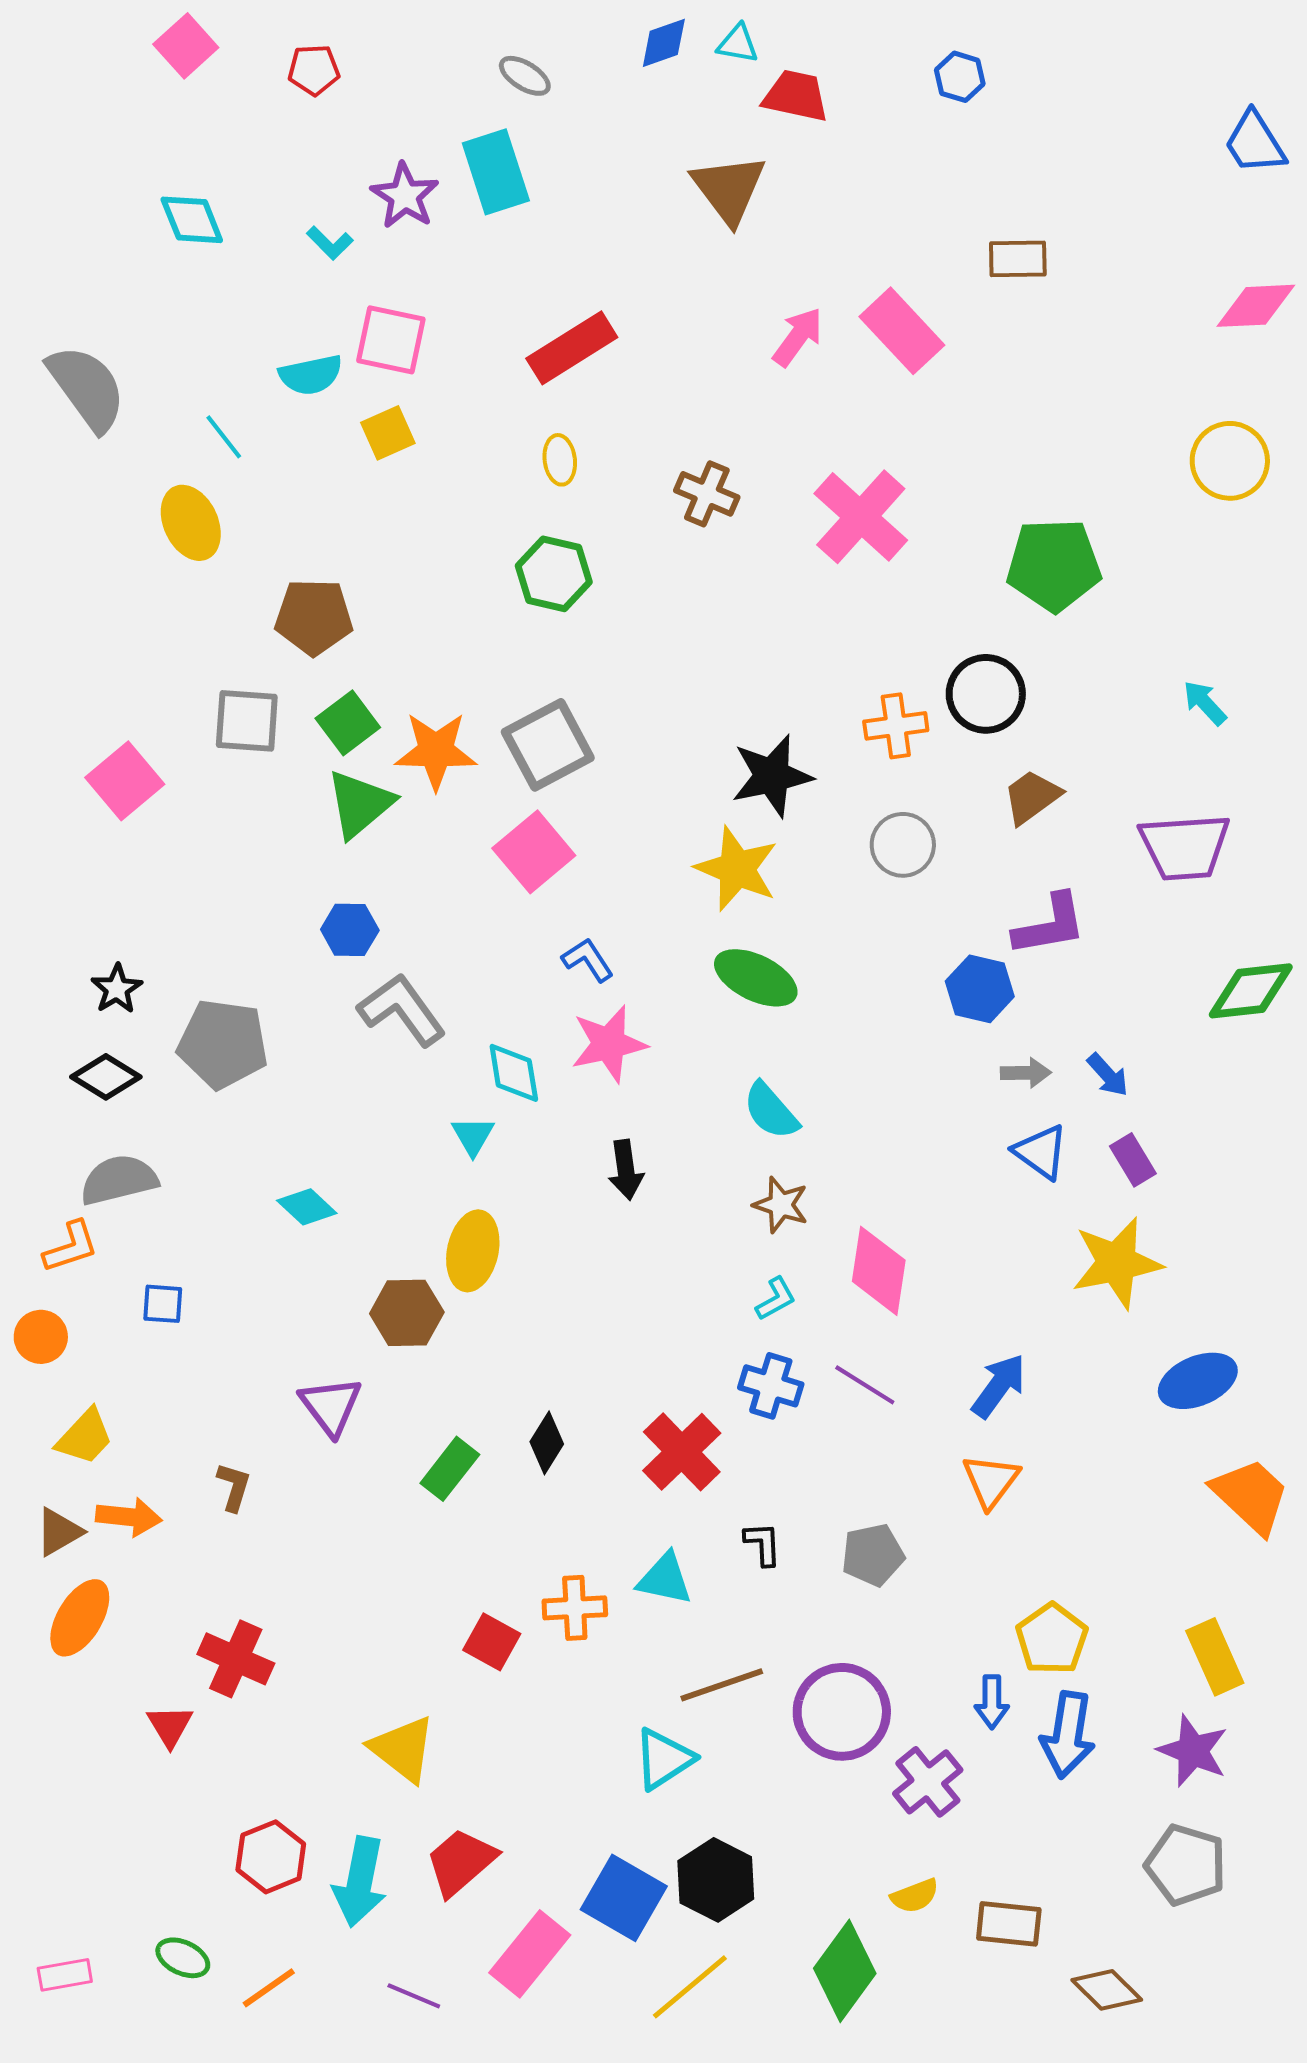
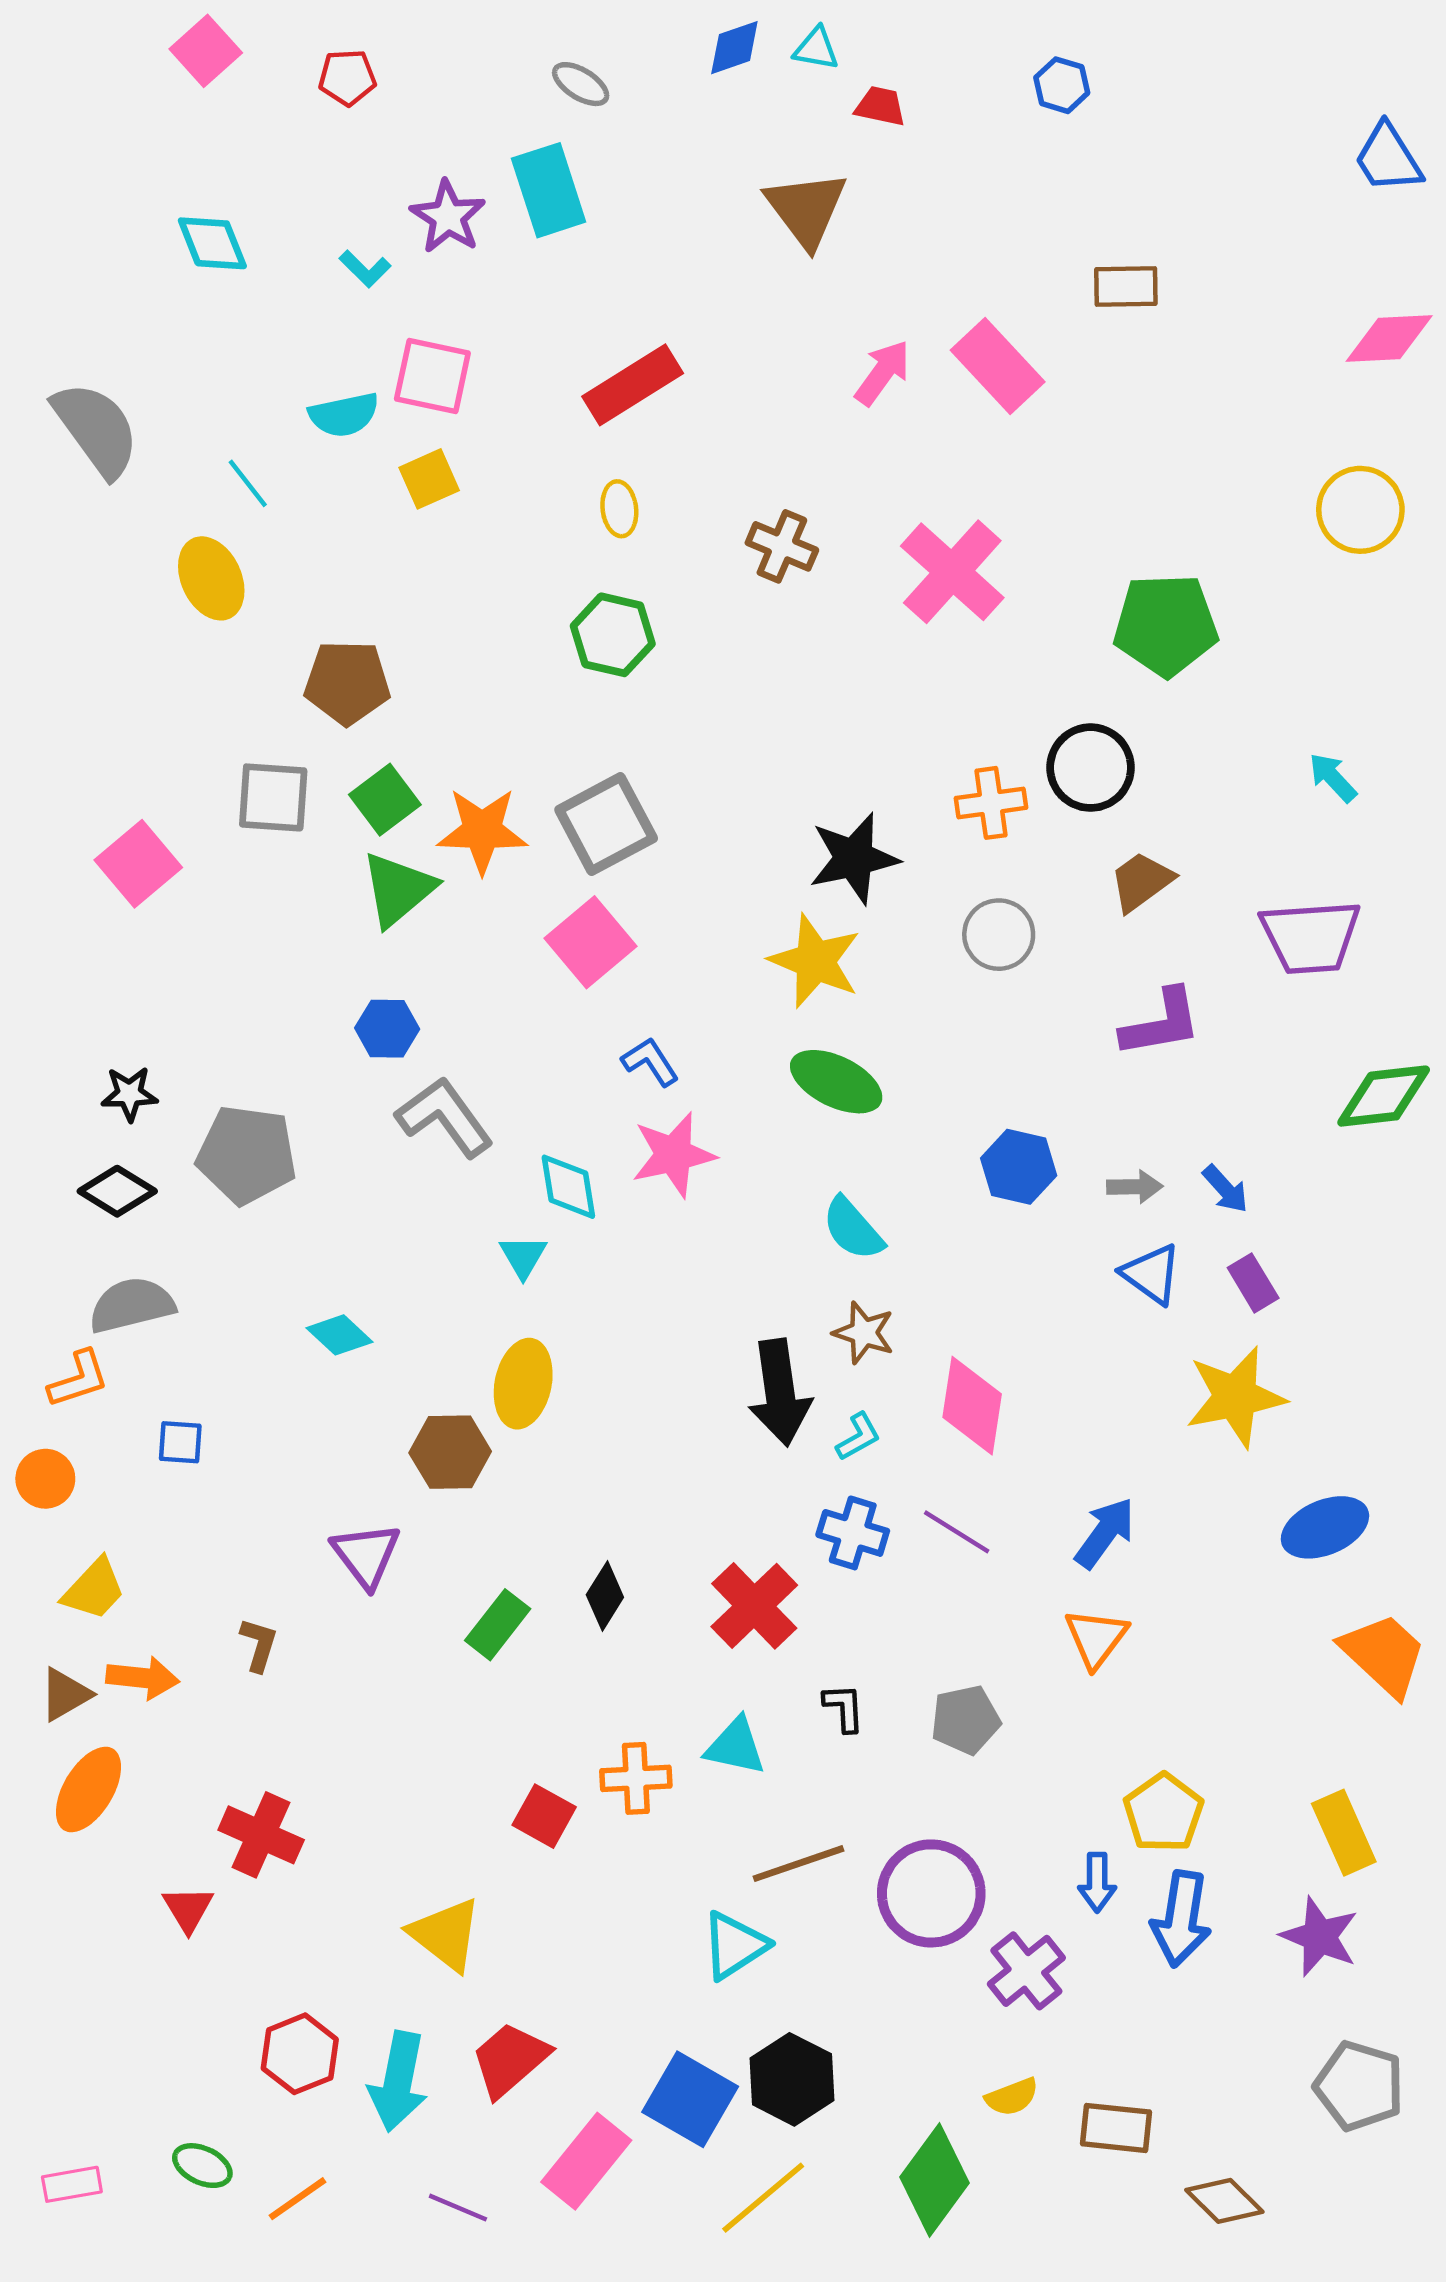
red trapezoid: (796, 96) -> (880, 106), size x0.7
black star: (117, 989) -> (129, 1094), turned 30
blue hexagon: (980, 989) -> (1019, 1167), moved
black arrow: (626, 1170) -> (780, 1392), moved, size x1.6
gray pentagon: (1186, 1865) -> (1359, 2086), moved

